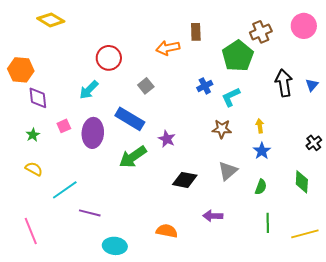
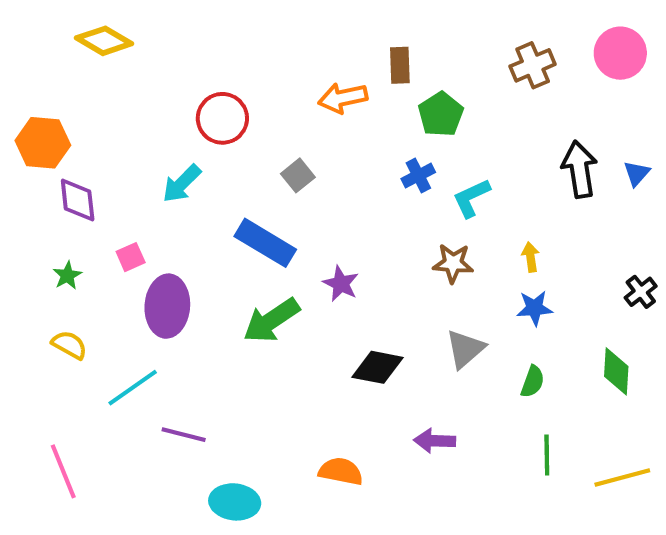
green pentagon: (238, 56) -> (441, 114), moved, size x0.7
purple ellipse: (93, 133) -> (167, 306), moved
blue star: (262, 151) -> (535, 308), turned 30

